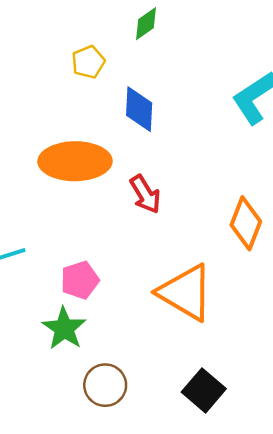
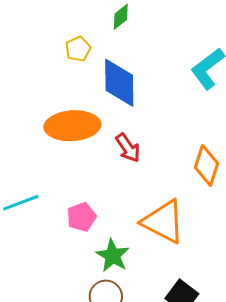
blue diamond: (139, 109) -> (119, 83), size x1.4
green star: (64, 328) -> (113, 256), moved

